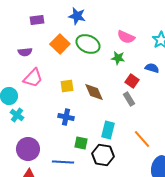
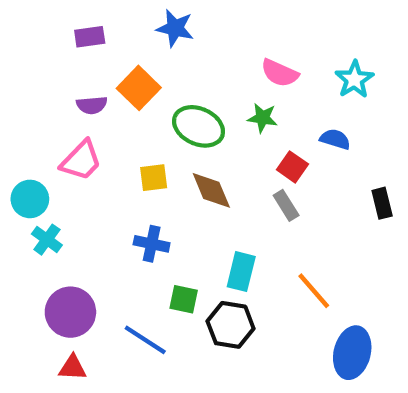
green ellipse: (88, 44) -> (199, 126), moved
purple semicircle: (25, 52) -> (92, 105), moved
blue line: (63, 162) -> (145, 340), turned 30

